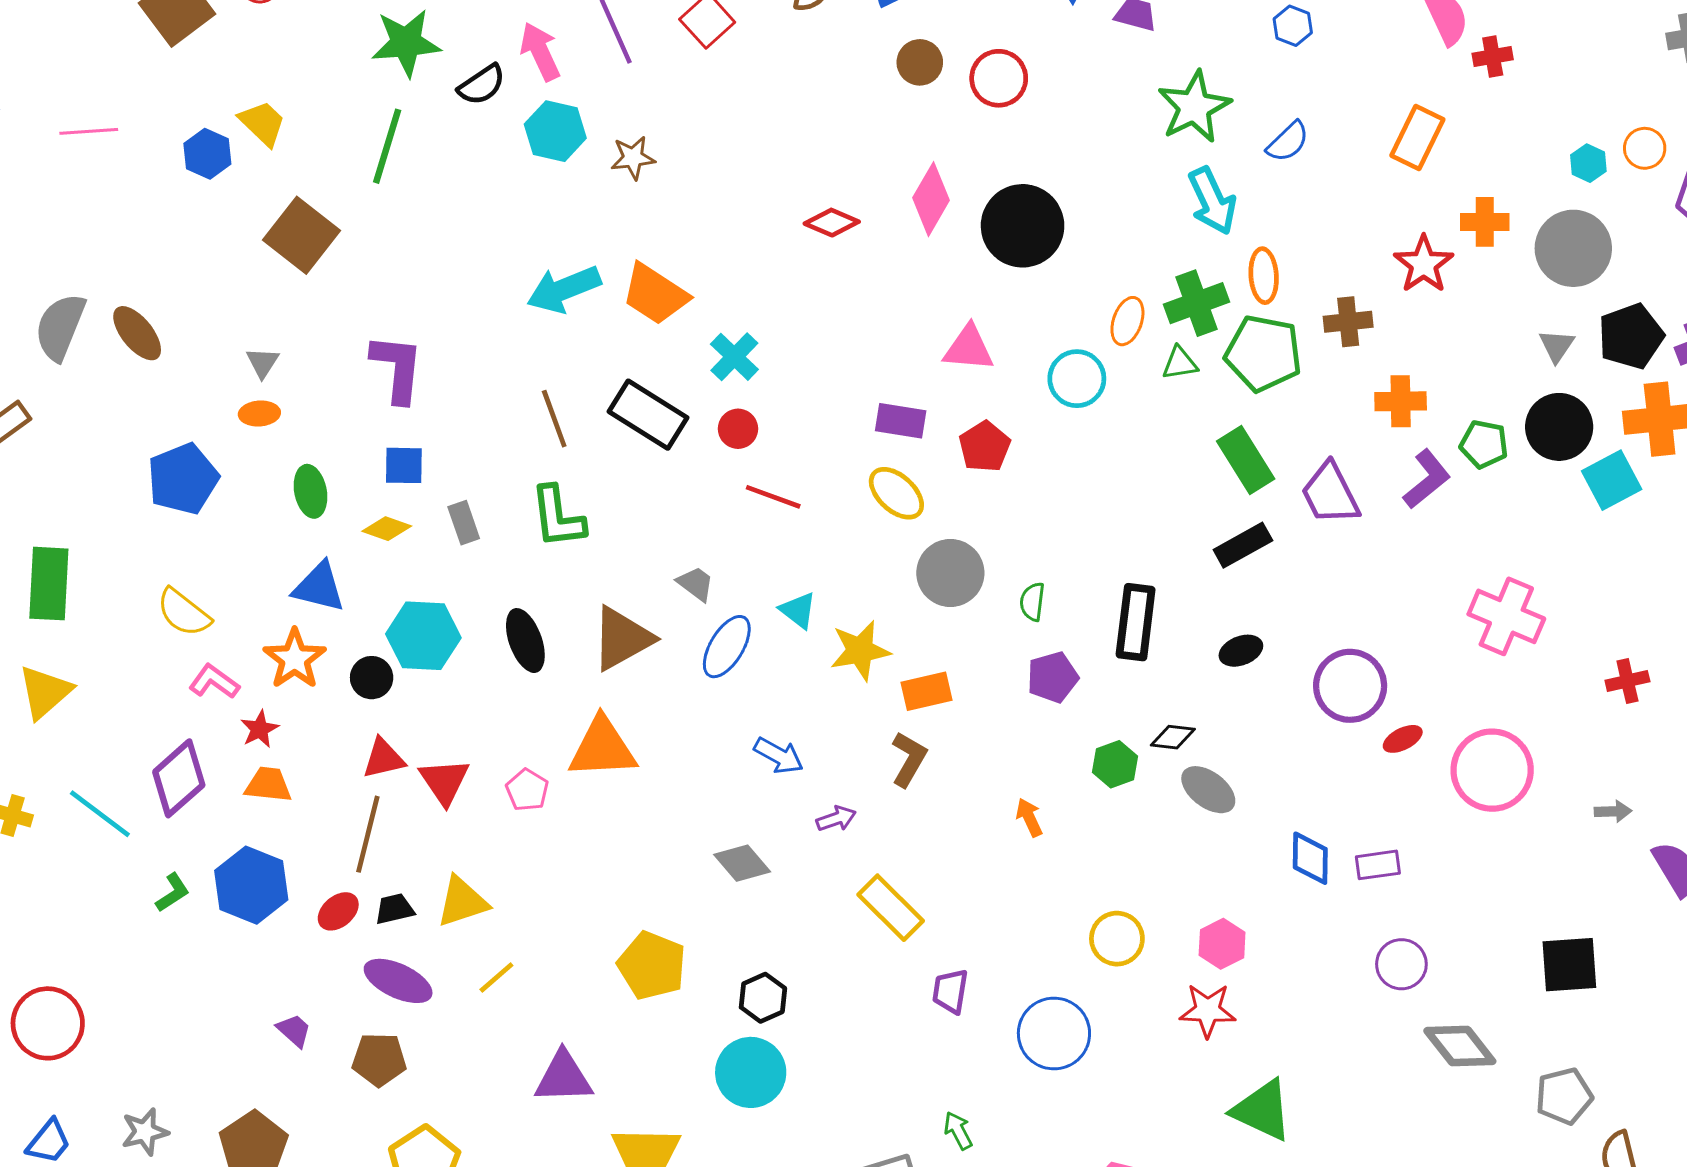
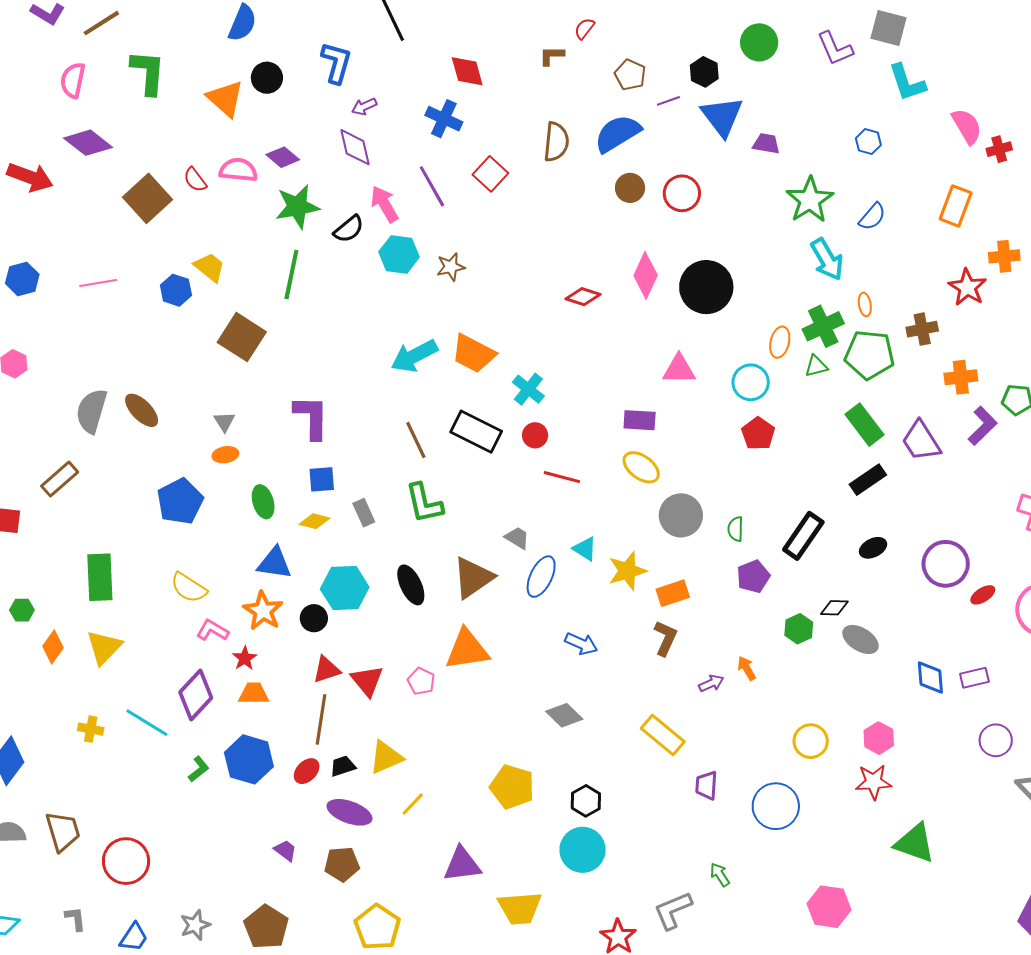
orange ellipse: (1264, 276) -> (865, 304), size x0.7
red pentagon: (985, 447) -> (758, 434), moved
black rectangle: (1136, 622) -> (803, 536), turned 33
purple arrow: (836, 819) -> (711, 683), moved

